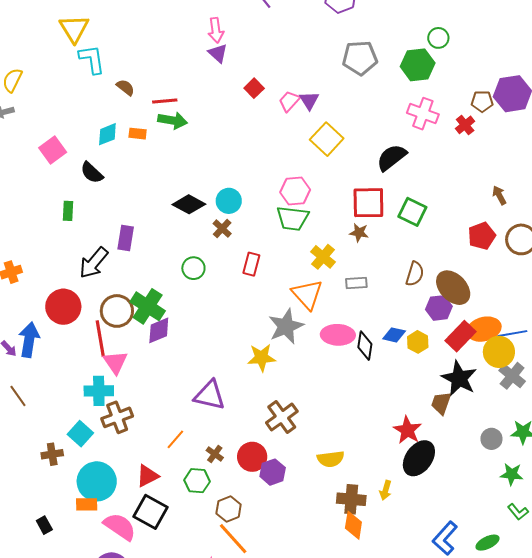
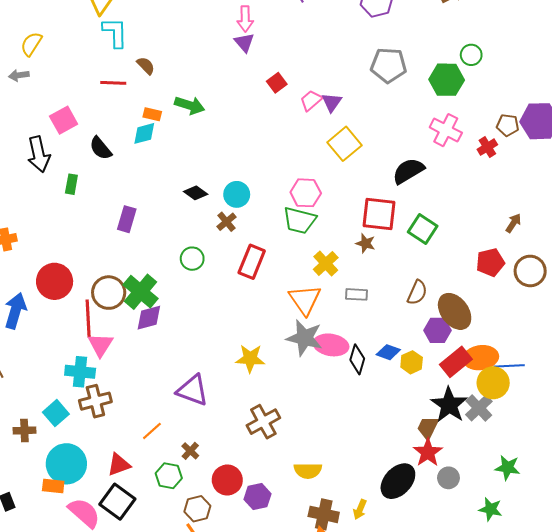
red line: (165, 101) -> (113, 83), moved
cyan diamond: (107, 134) -> (144, 133), moved
brown arrow: (499, 195) -> (513, 223), turned 54
black diamond: (189, 204) -> (196, 193), size x0.7
black arrow: (94, 263) -> (39, 154), moved, turned -60
red rectangle: (251, 264) -> (252, 262), size x1.4
gray star: (286, 326) -> (304, 338), moved, turned 30
gray cross: (512, 376) -> (479, 408), moved
red star: (407, 430) -> (428, 452), moved
gray circle: (491, 439) -> (448, 478), moved
red circle: (252, 457) -> (227, 480), moved
purple hexagon: (273, 472) -> (258, 497), moved

